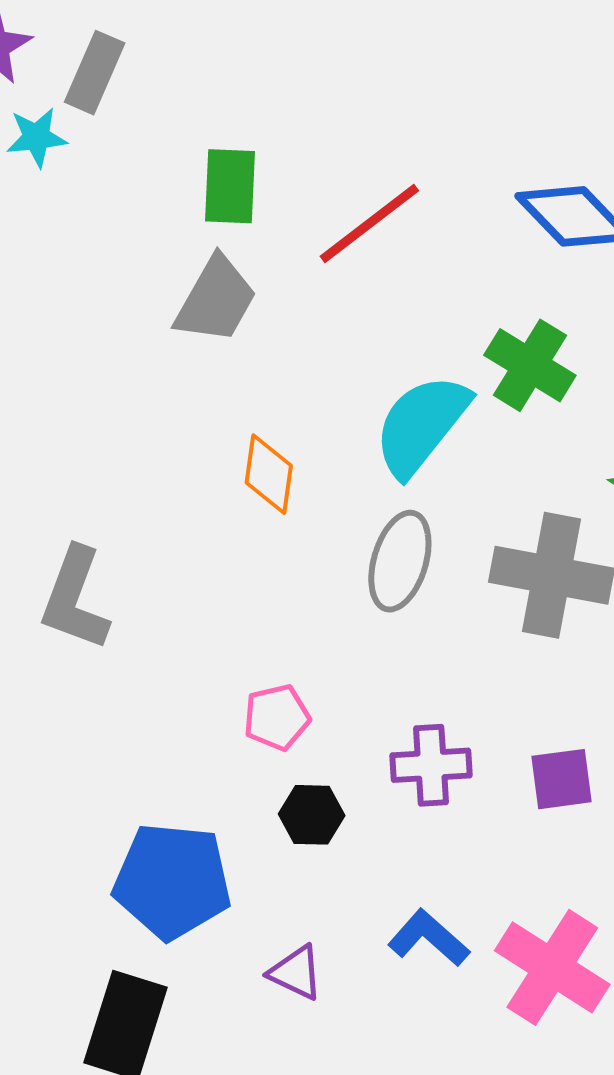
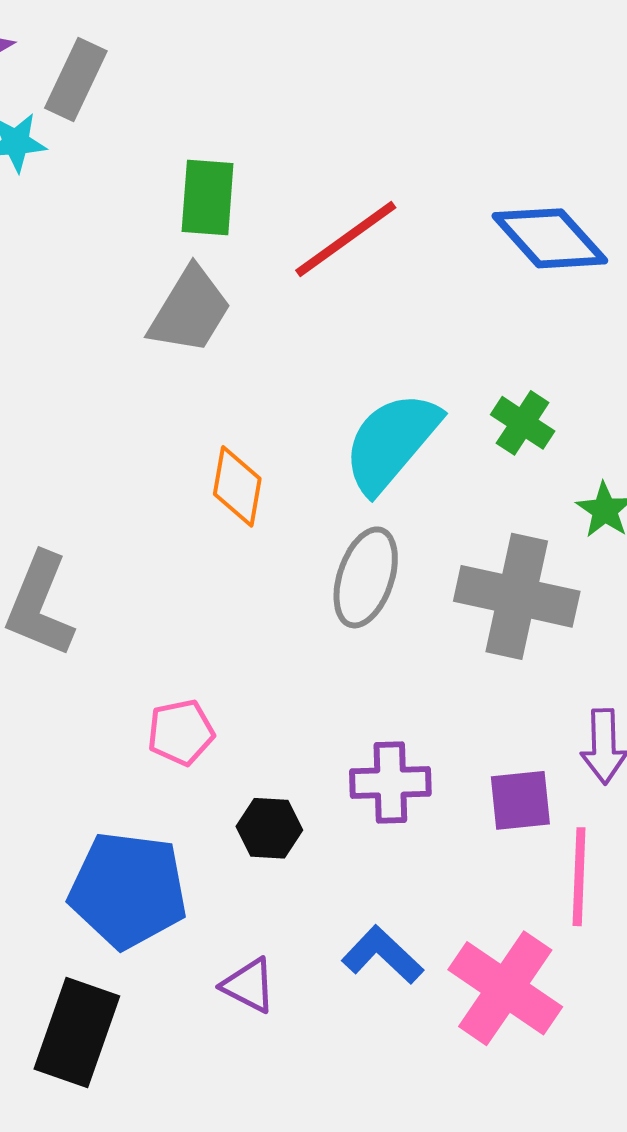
green cross: (530, 365) -> (523, 423), moved, size x0.7
pink pentagon: (277, 717) -> (181, 732), moved

